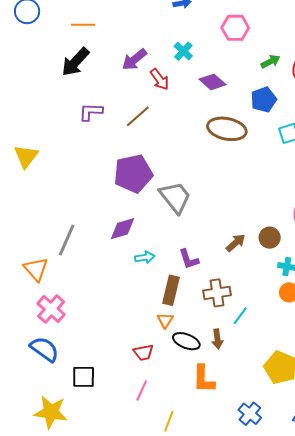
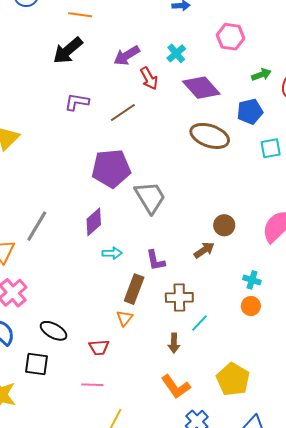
purple diamond: (213, 82) -> (201, 88), size x1.4
purple diamond: (123, 229) -> (94, 222), turned -32
brown circle: (270, 238) -> (224, 225), moved
black ellipse: (186, 341) -> (54, 331), moved
orange L-shape: (204, 379) -> (176, 387), moved, turned -44
pink line: (142, 390) -> (92, 385), turned 60

